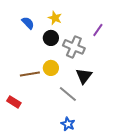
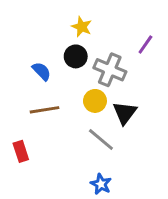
blue semicircle: (28, 23) -> (42, 71), moved
yellow circle: (51, 68) -> (95, 101), moved
red rectangle: (14, 102) -> (21, 151), turned 40

